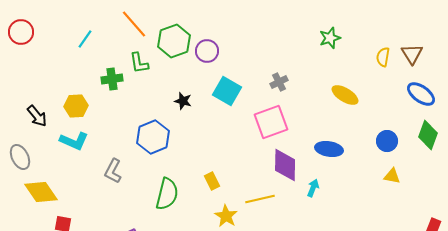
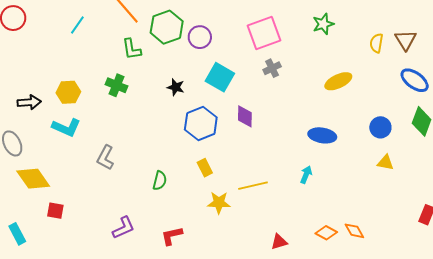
green cross: (112, 79) -> (117, 85), moved, turned 30
yellow ellipse: (345, 95) -> (338, 81), turned -56
black arrow: (37, 116) -> (29, 102), turned -55
pink square: (271, 122) -> (264, 33), moved
blue hexagon: (153, 137) -> (201, 123), moved
purple diamond: (285, 165) -> (245, 116), moved, size x0.7
green semicircle: (167, 194) -> (160, 181), size x0.6
yellow star: (226, 216) -> (219, 203), turned -30

